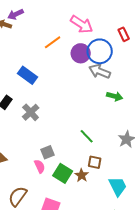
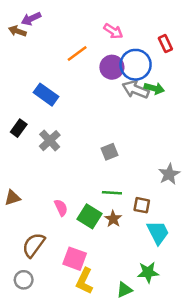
pink arrow: (82, 24) -> (113, 31), size x0.7
green arrow: (115, 96) -> (154, 88), moved
green line: (87, 136) -> (112, 193), moved, turned -42
gray square: (48, 152) -> (109, 152), moved
brown square: (95, 162) -> (142, 205), moved

